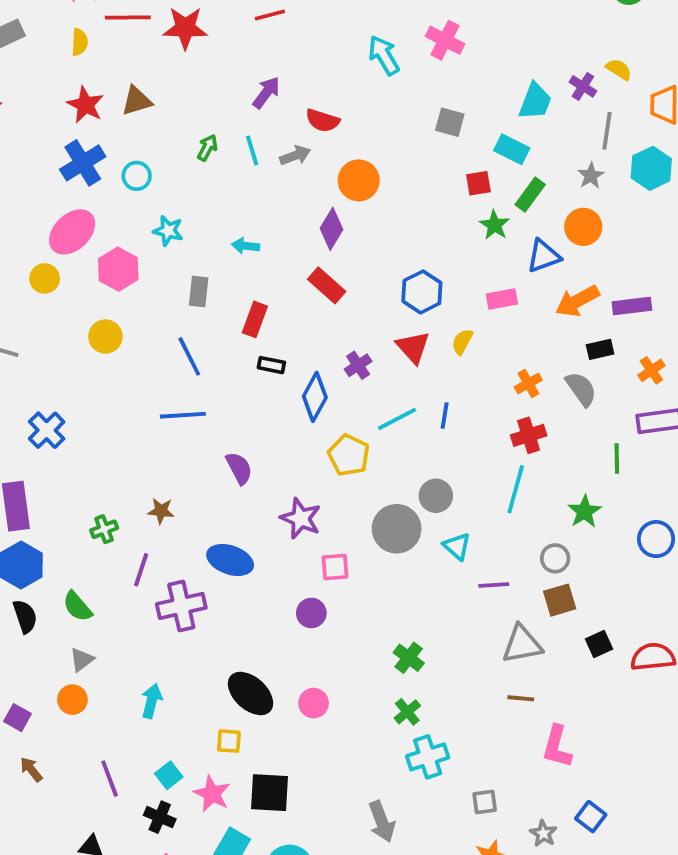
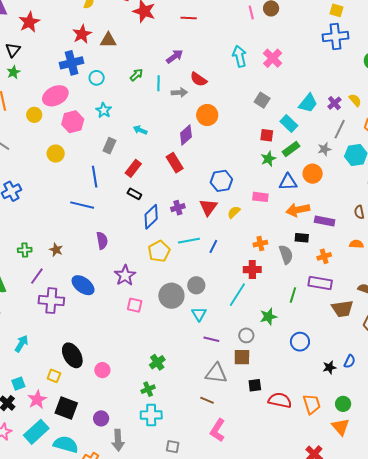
purple circle: (311, 613) -> (101, 418), moved

